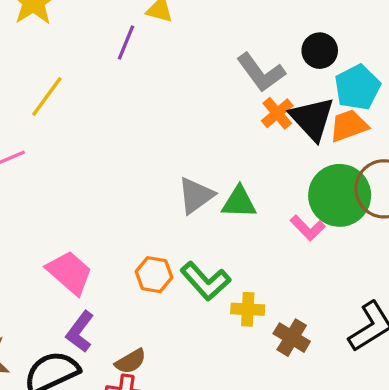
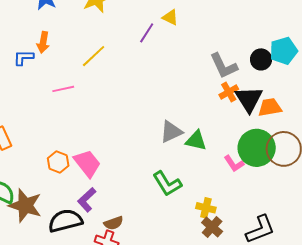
cyan pentagon: (357, 87) -> (284, 51), moved
orange hexagon: (154, 275) -> (58, 162), moved
yellow cross: (248, 309) -> (206, 208), moved

